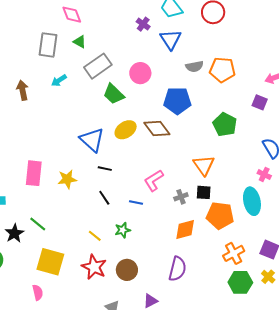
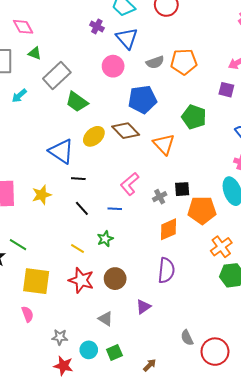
pink circle: (140, 73) -> (113, 66), moved
orange triangle: (204, 165) -> (164, 144), moved

